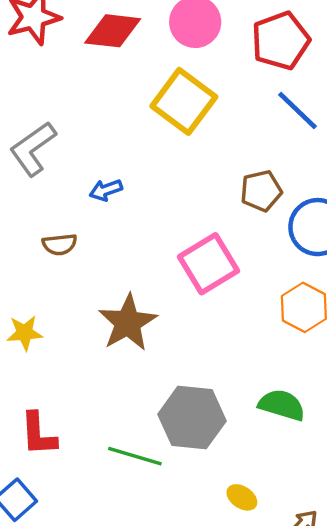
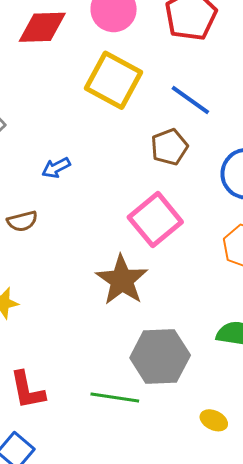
blue line: (298, 110) -> (190, 100), moved
brown pentagon: (261, 191) -> (169, 147), moved
brown star: (128, 323) -> (122, 280), moved

